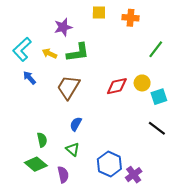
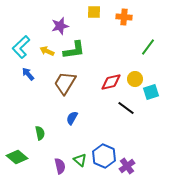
black line: (157, 128) -> (126, 108), moved
green triangle: (73, 149) -> (80, 160), moved
green diamond: (36, 164) -> (17, 157), moved

